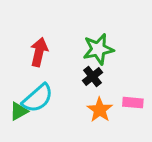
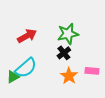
red arrow: (39, 52) -> (27, 36), turned 48

